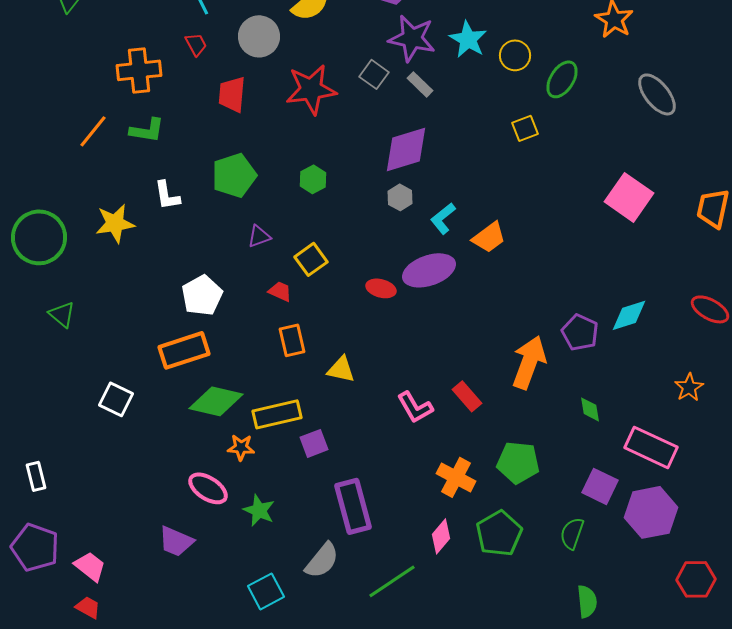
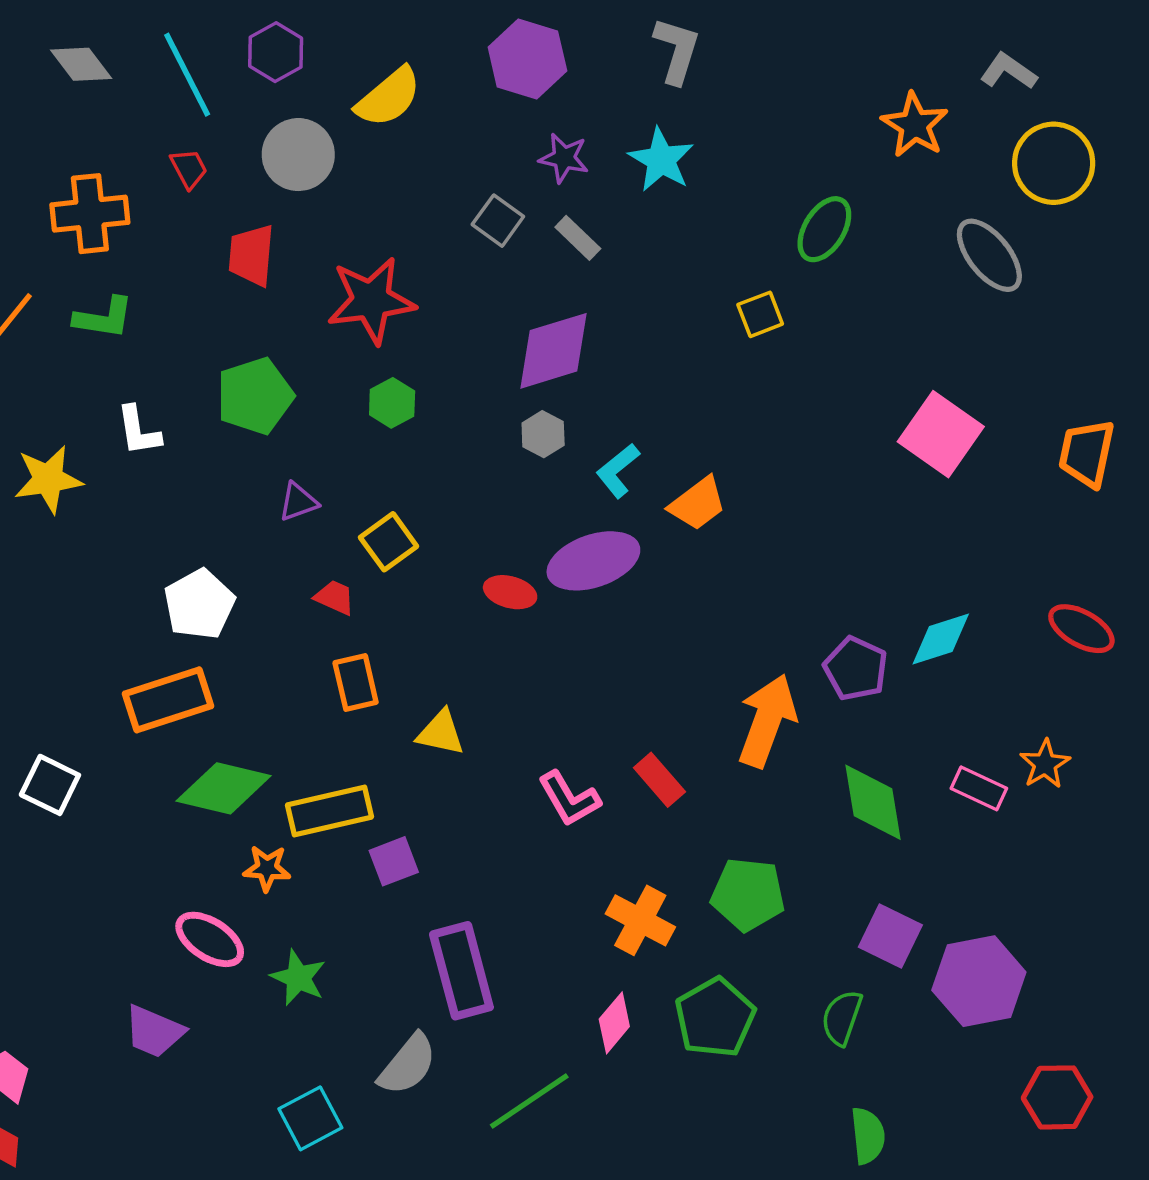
purple star: (412, 38) -> (564, 158), size x0.6
yellow circle: (515, 55) -> (1054, 163), moved, size x1.5
red star: (311, 89) -> (371, 300), moved
green diamond: (590, 409) -> (873, 802), size x1.8
pink rectangle: (651, 447) -> (979, 788), moved, size x0.6

